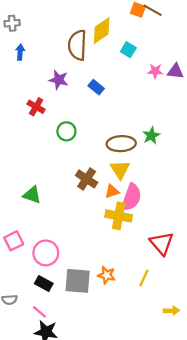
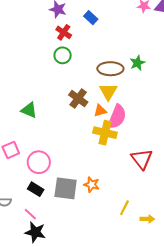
red cross: (36, 107) -> (64, 32), moved
yellow line: (144, 278) -> (124, 208), moved

